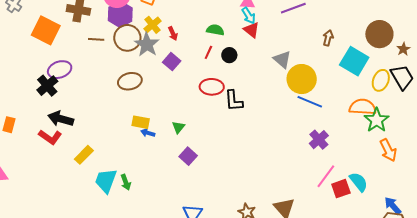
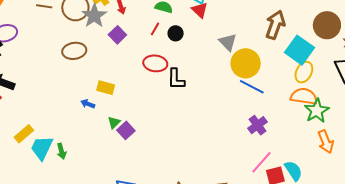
brown arrow: (328, 38) -> (275, 25), size x1.8
yellow ellipse: (381, 80) -> (304, 72), moved
yellow rectangle: (141, 122) -> (106, 88), moved
green triangle: (178, 127) -> (114, 122), moved
yellow rectangle: (84, 155) -> (24, 134), moved

